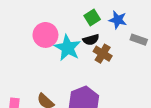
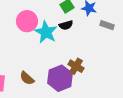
brown cross: (103, 54) -> (76, 66), moved

